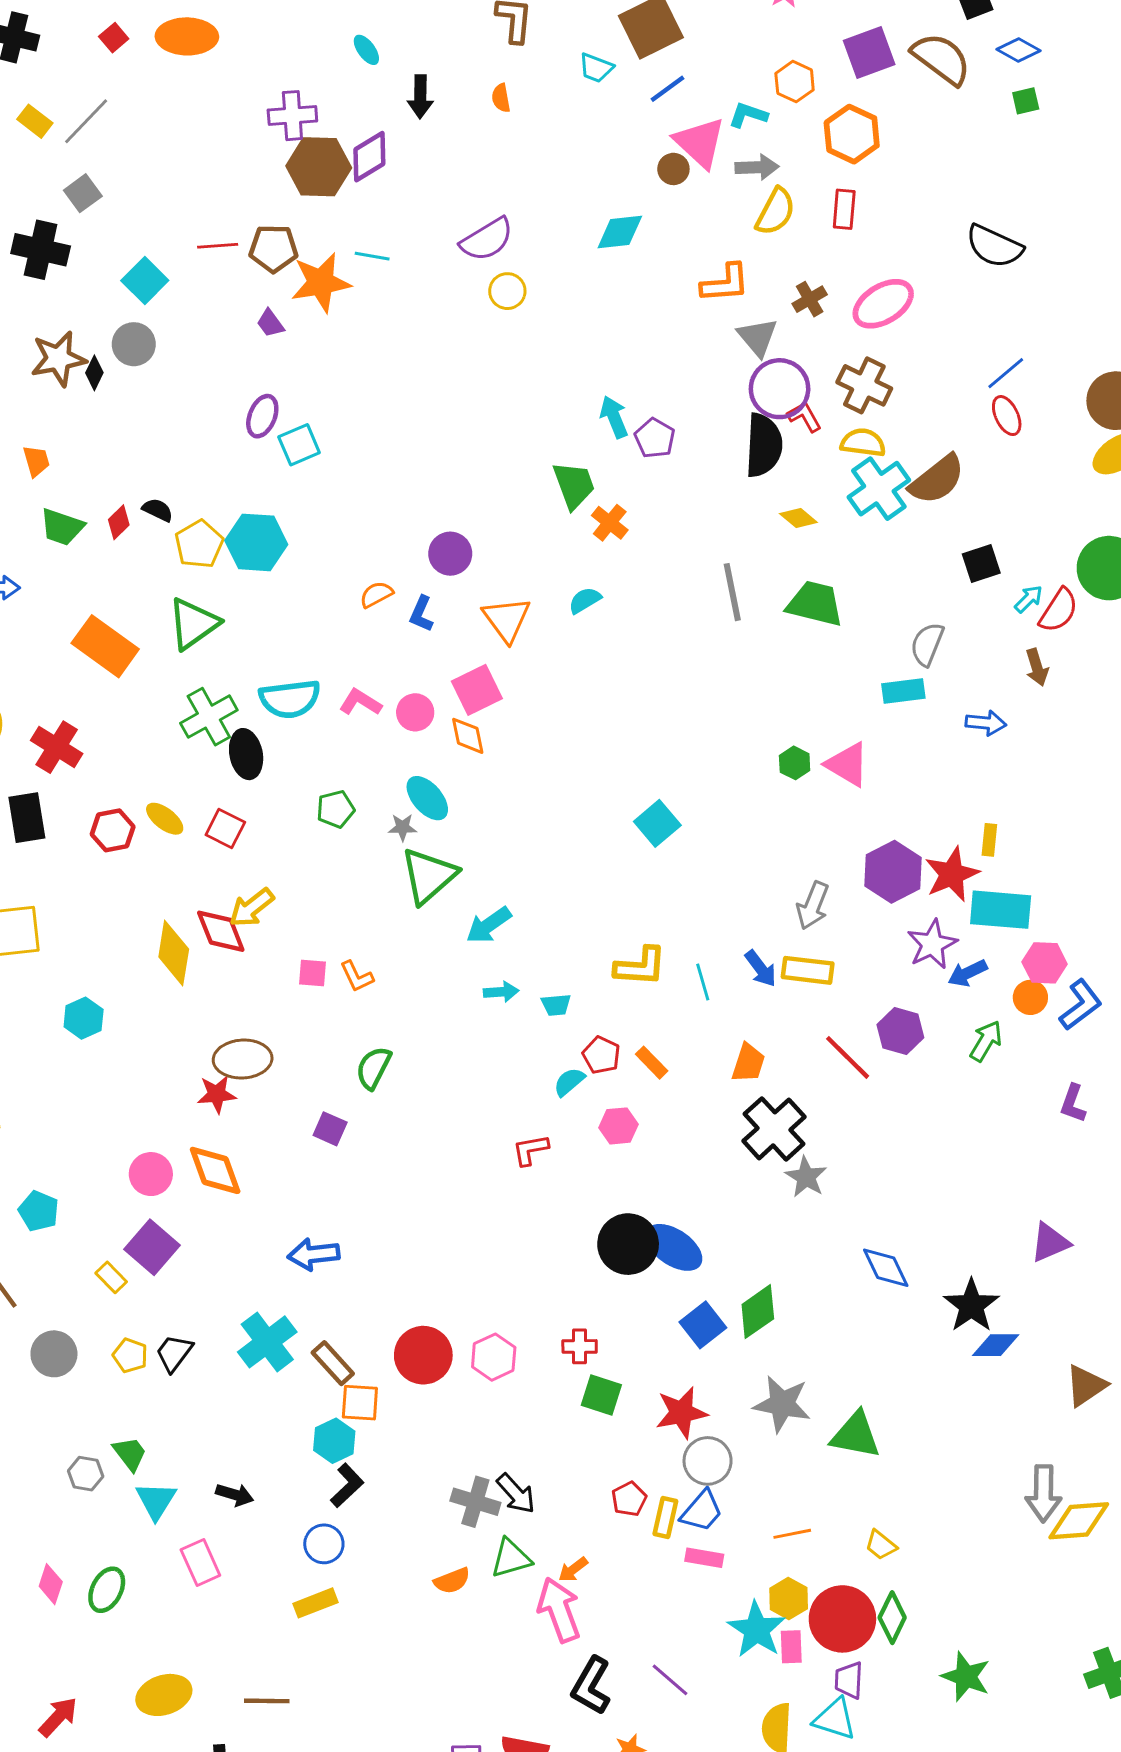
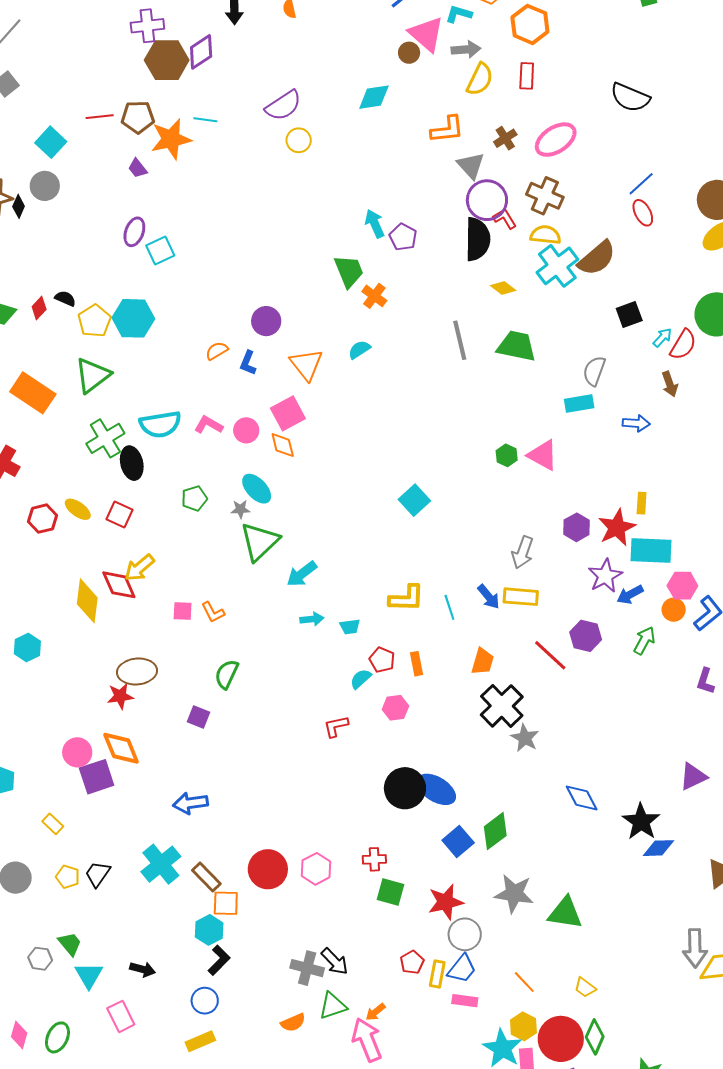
purple hexagon: (893, 872) -> (577, 527), size x0.7
orange rectangle: (652, 1063) -> (416, 664), turned 35
purple square: (152, 1247) -> (97, 777), moved, turned 33
orange line: (792, 1534) -> (524, 982), turned 60

